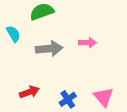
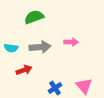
cyan semicircle: (13, 34) -> (11, 48), moved, turned 128
red arrow: (29, 92) -> (24, 70), moved

